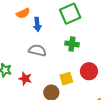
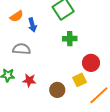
gray semicircle: (37, 50) -> (21, 49), moved
yellow square: (66, 79) -> (79, 80), moved

